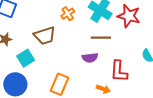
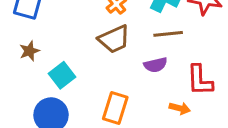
brown trapezoid: (45, 36) -> (114, 39), moved

